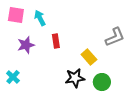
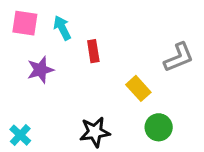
red rectangle: (56, 41) -> (93, 51), moved
cyan cross: (13, 77) -> (20, 135), moved
black star: (75, 78) -> (95, 132), moved

